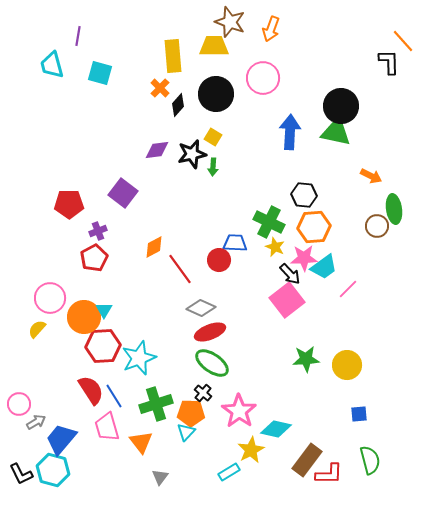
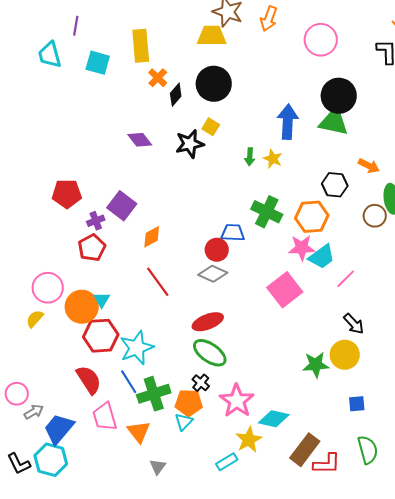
yellow rectangle: (173, 56) -> (141, 46), moved
pink circle: (263, 78) -> (321, 40), moved
purple diamond: (157, 150) -> (140, 140), moved, turned 60
green arrow: (213, 167) -> (250, 157), moved
purple square: (123, 193) -> (122, 206), moved
black hexagon: (304, 195) -> (335, 185), moved
yellow star: (275, 247) -> (273, 159), moved
red line: (180, 269) -> (158, 282), moved
black arrow: (290, 274) -> (354, 324), moved
gray diamond: (201, 308) -> (213, 274), moved
green star: (306, 359) -> (316, 365), moved
blue line: (114, 396) -> (129, 382), moved

